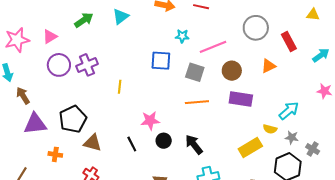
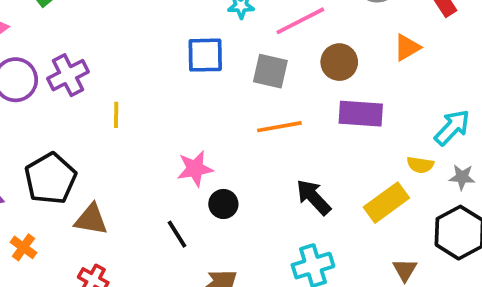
yellow line: (120, 87) -> (116, 115), moved
black line: (132, 144) -> (177, 234), moved
black arrow: (194, 144) -> (313, 197), moved
orange cross: (55, 154) -> (23, 247), turned 32

